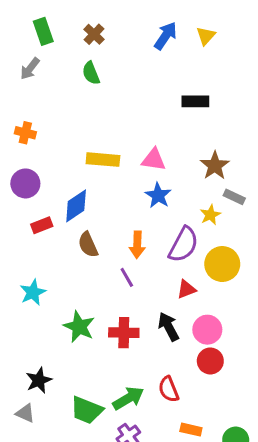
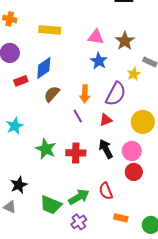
yellow rectangle: (103, 160) -> (50, 30), moved
brown star: (215, 166) -> (125, 41), moved
brown semicircle: (88, 245) -> (52, 94), turned 66
yellow circle: (222, 264) -> (143, 122), moved
red triangle: (186, 289) -> (106, 120), moved

